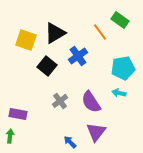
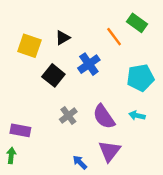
black triangle: (55, 33) -> (63, 38), size x0.6
cyan arrow: (119, 93) -> (137, 116), moved

